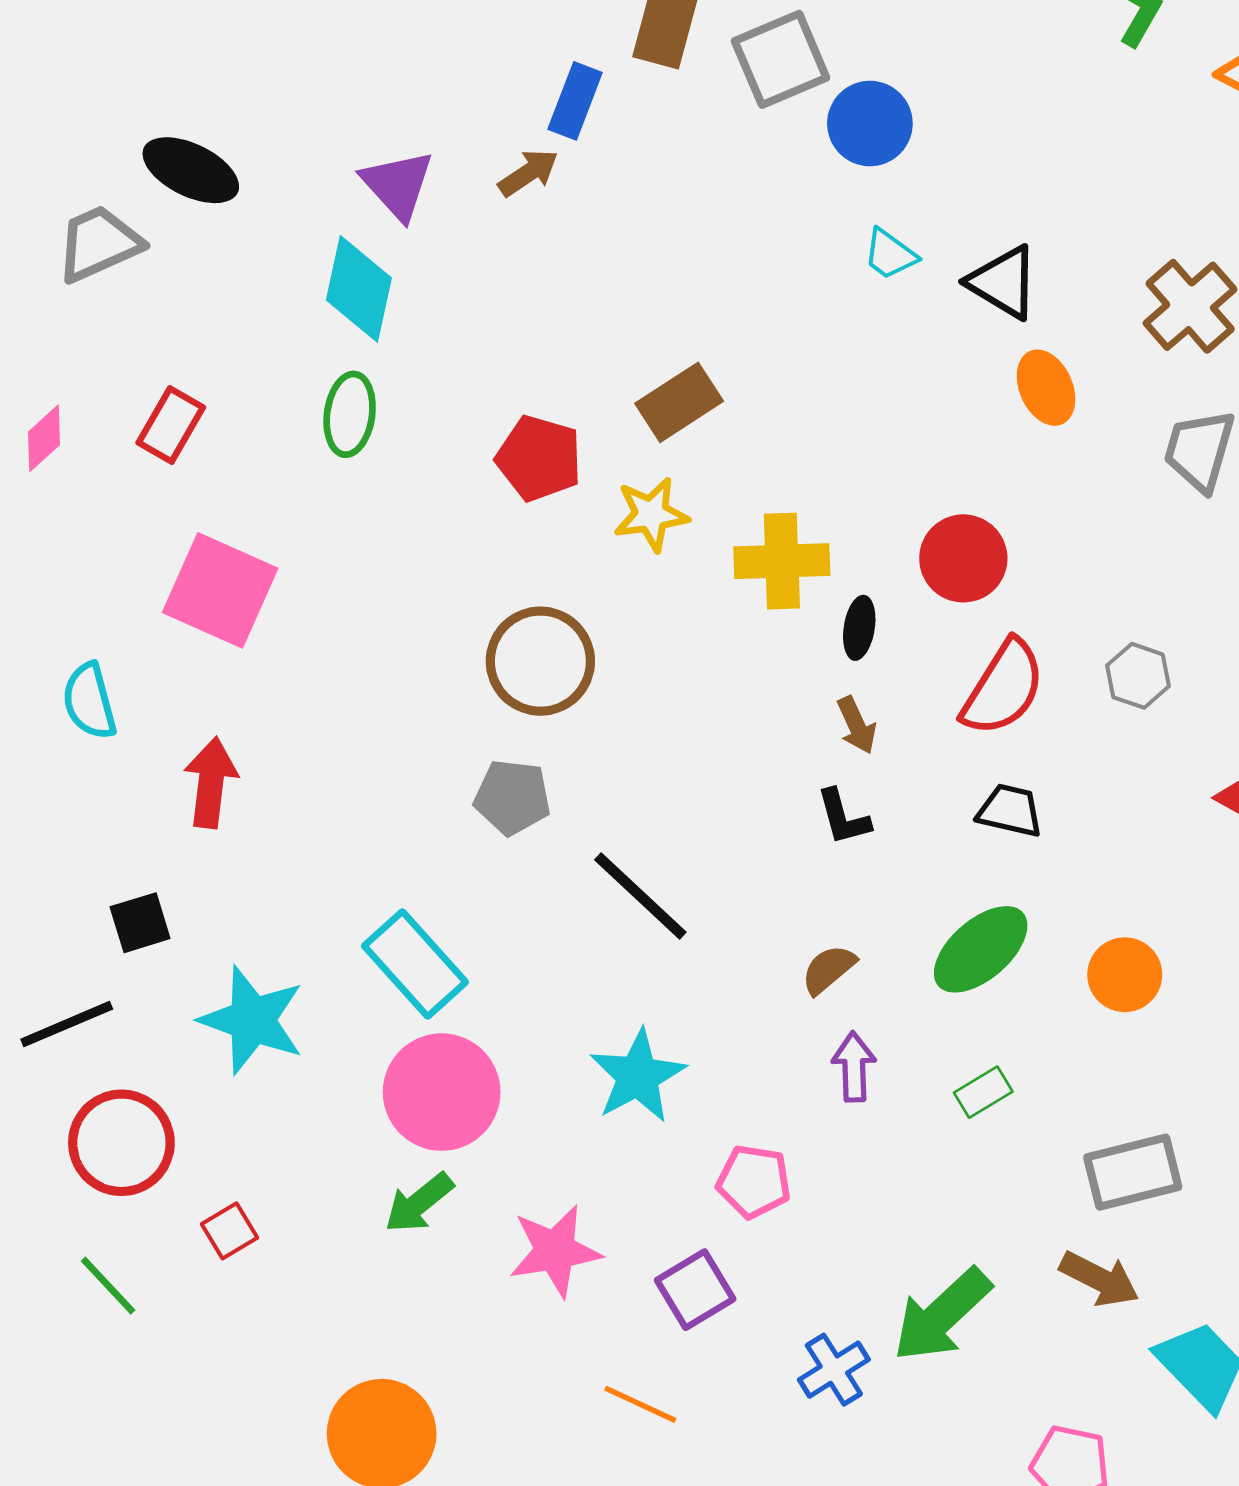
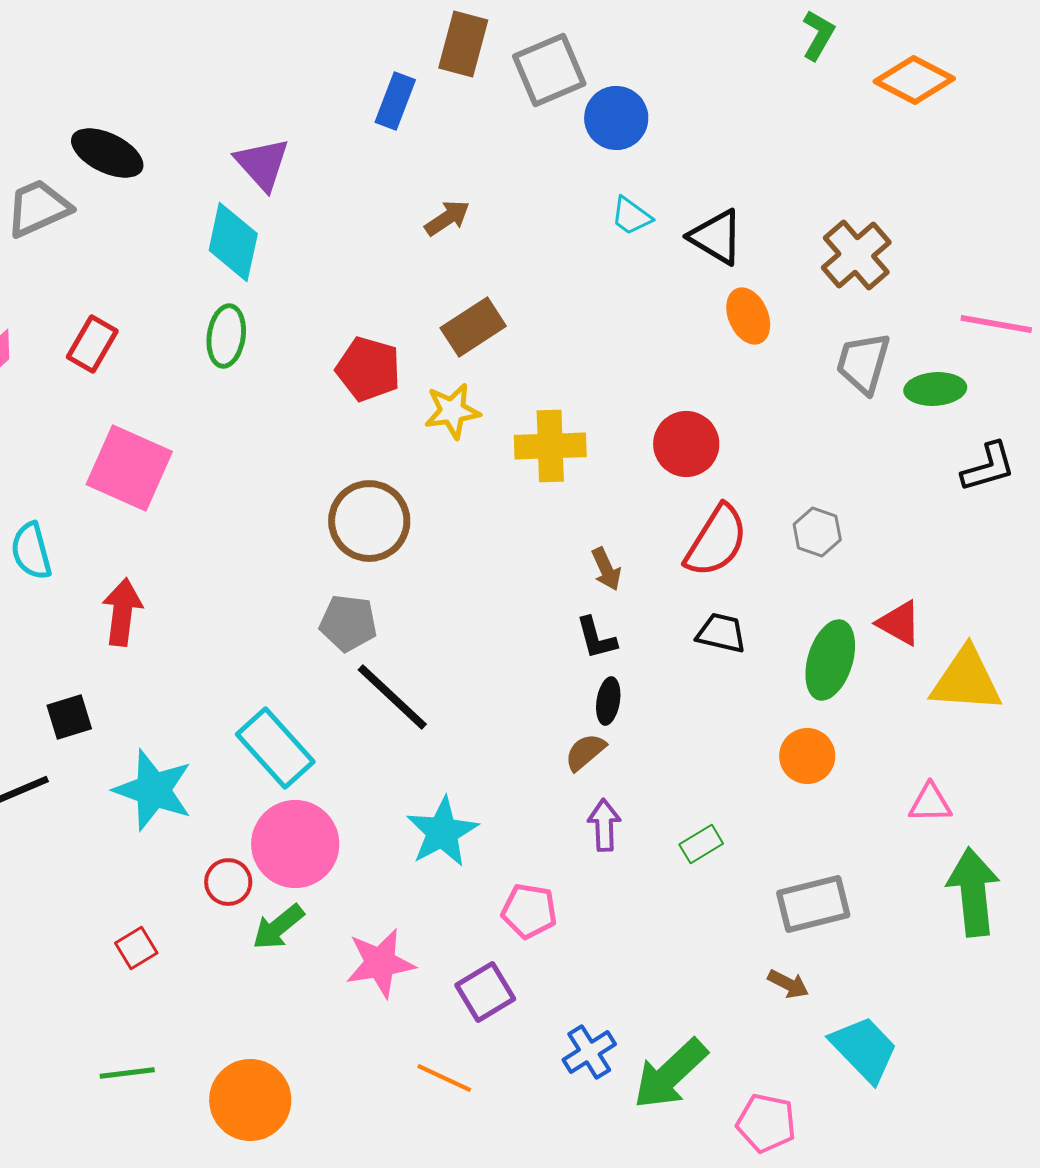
brown arrow: (528, 173) -> (447, 218), moved
black ellipse: (859, 628) -> (608, 701), moved
black line: (640, 896) -> (392, 697), moved
green ellipse: (981, 949) -> (830, 660), moved, turned -32
red circle: (121, 1143) -> (228, 882), moved, size x0.6
brown arrow: (1099, 1279) -> (788, 984), size x0.7
green line: (108, 1286) -> (127, 1073), moved, turned -54
green arrow: (942, 1315) -> (670, 1074), moved

